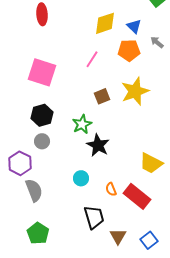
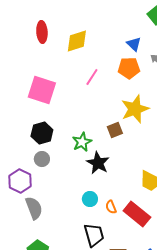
yellow diamond: (105, 23) -> (77, 41), moved
brown square: (102, 96) -> (115, 130), moved
cyan circle: (81, 178) -> (90, 199), moved

